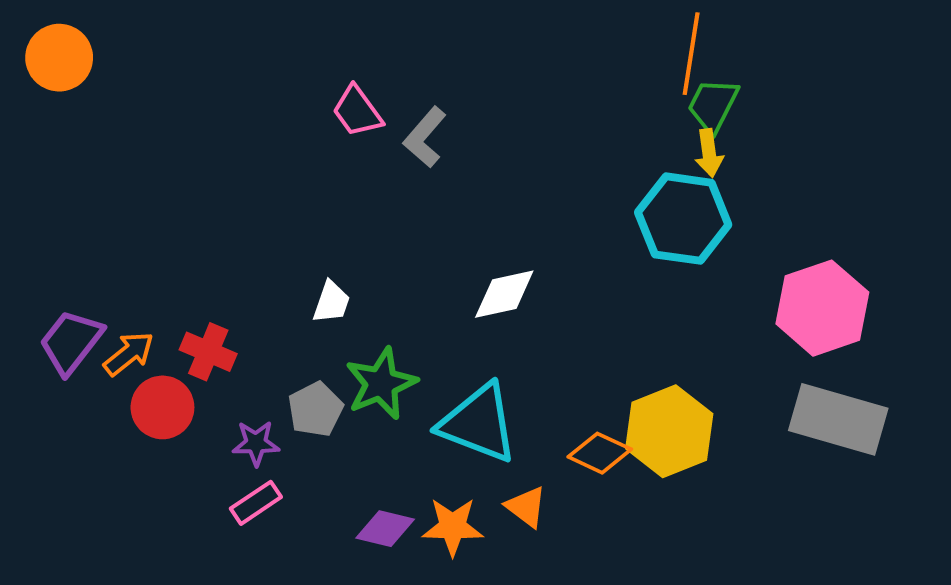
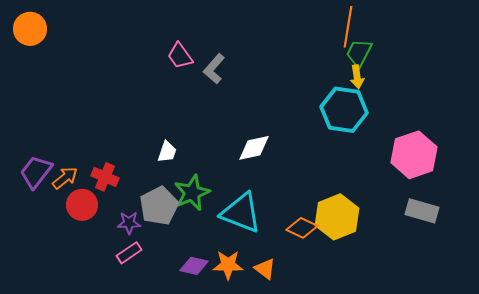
gray pentagon: (316, 409) -> (159, 206), size x1.4
gray rectangle: (838, 419) -> (422, 211), size x0.7
orange triangle: (526, 507) -> (265, 269), moved

